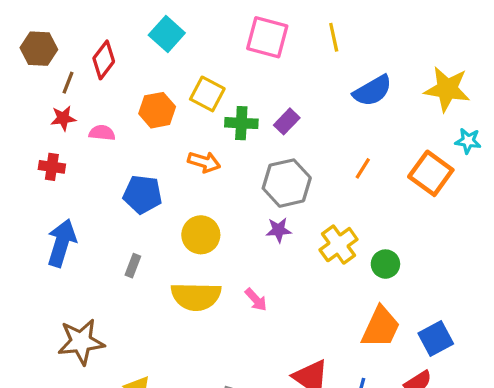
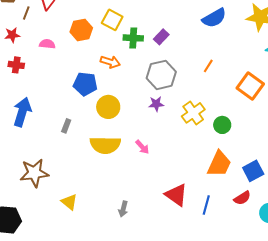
red star: (63, 118) -> (12, 35), moved
orange square: (431, 173) -> (250, 86), moved
blue pentagon: (143, 194) -> (85, 84), moved

